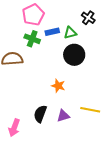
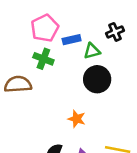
black cross: (88, 18) -> (115, 32), turned 32
blue rectangle: (52, 32) -> (72, 40), moved

